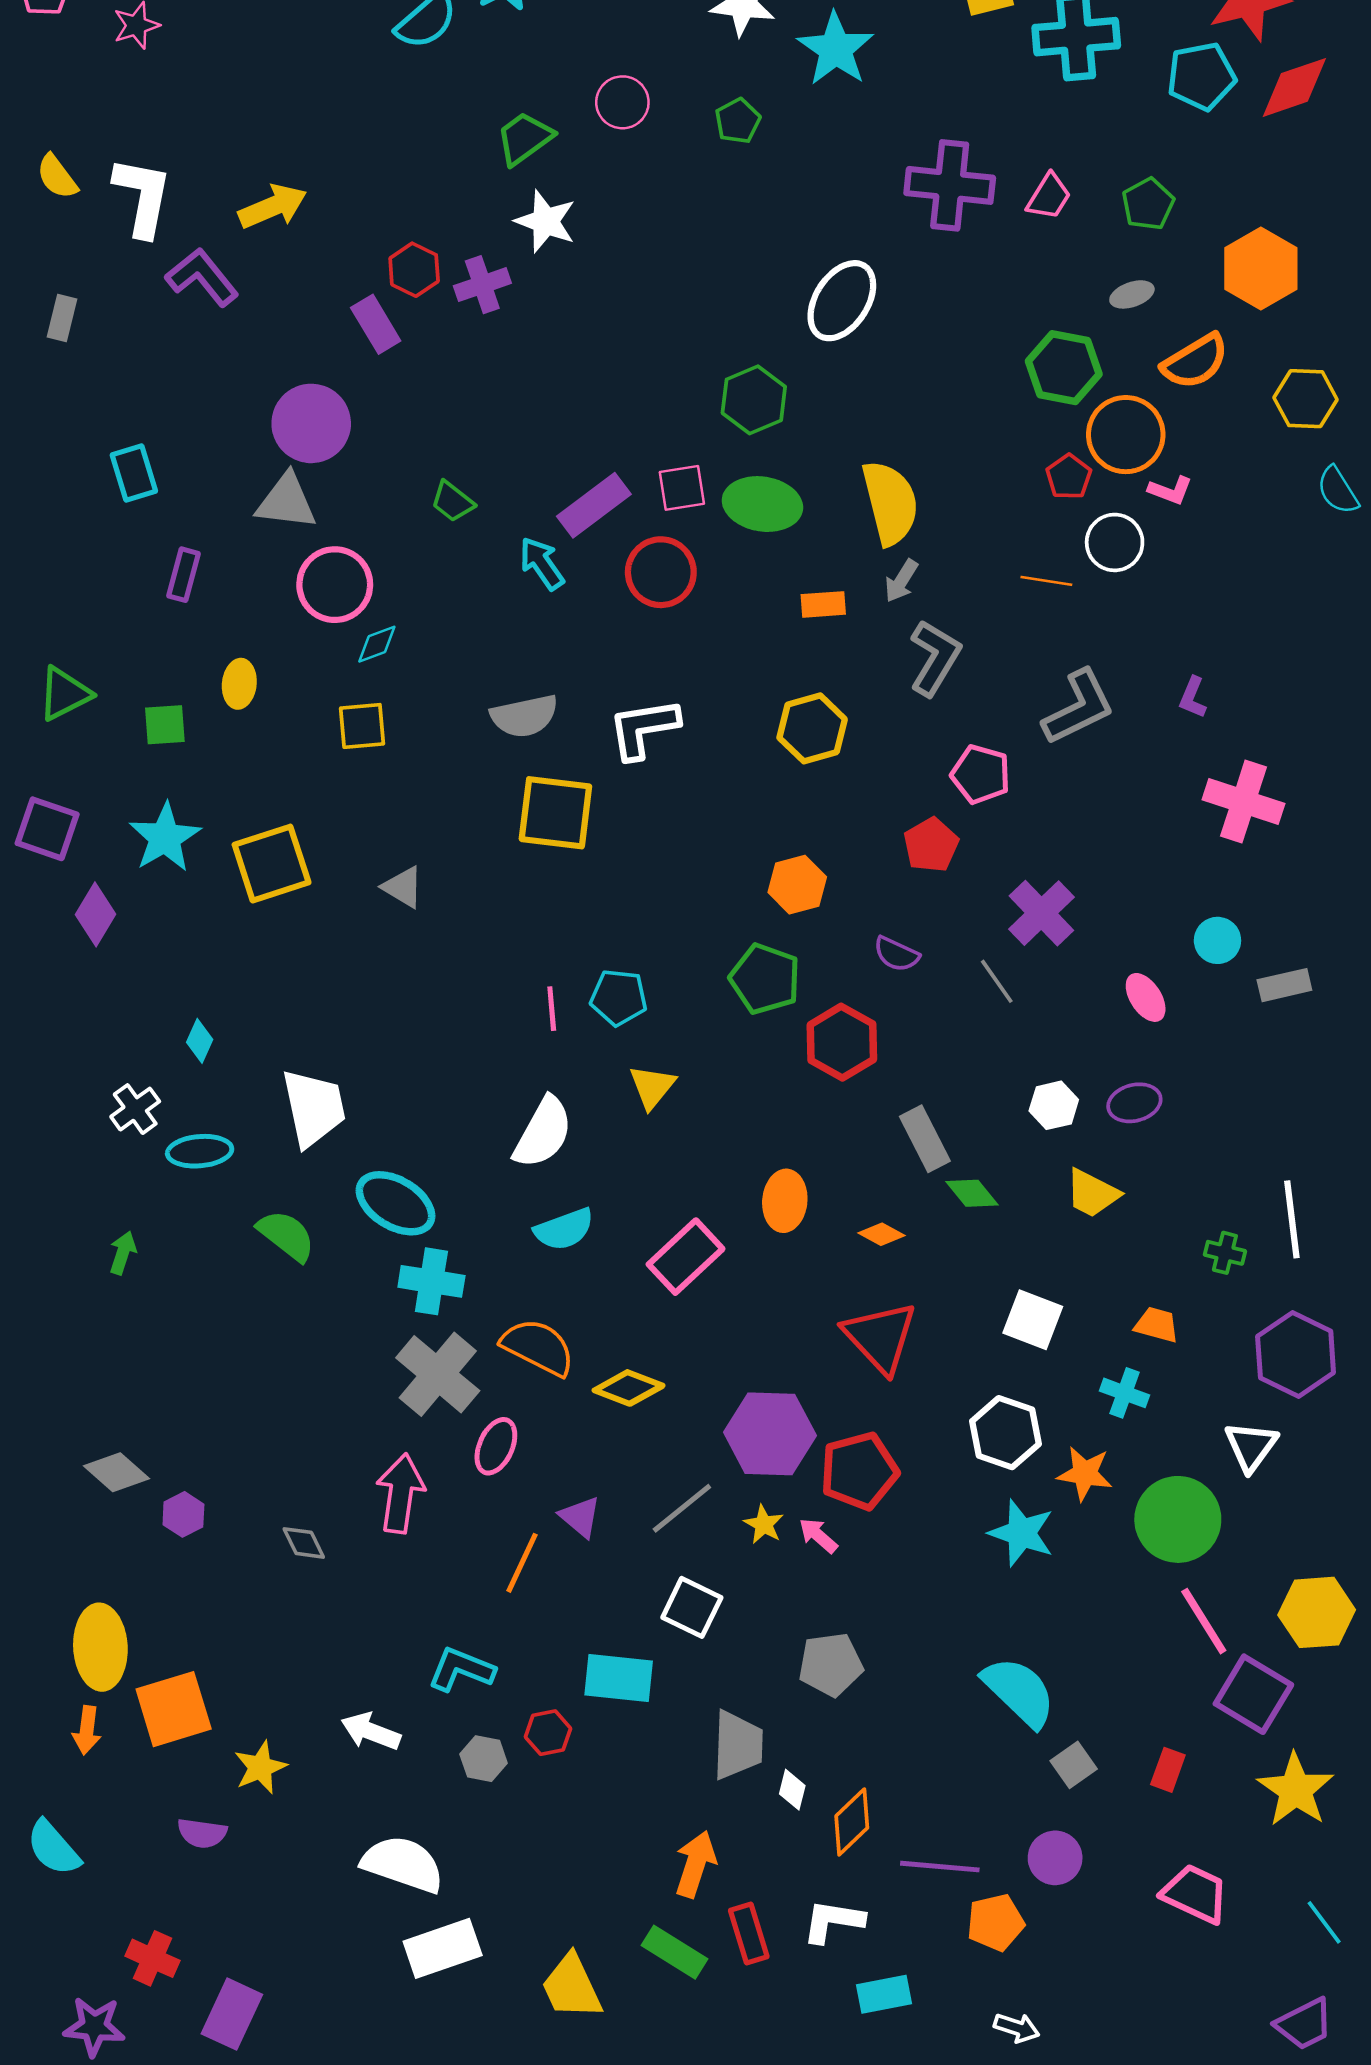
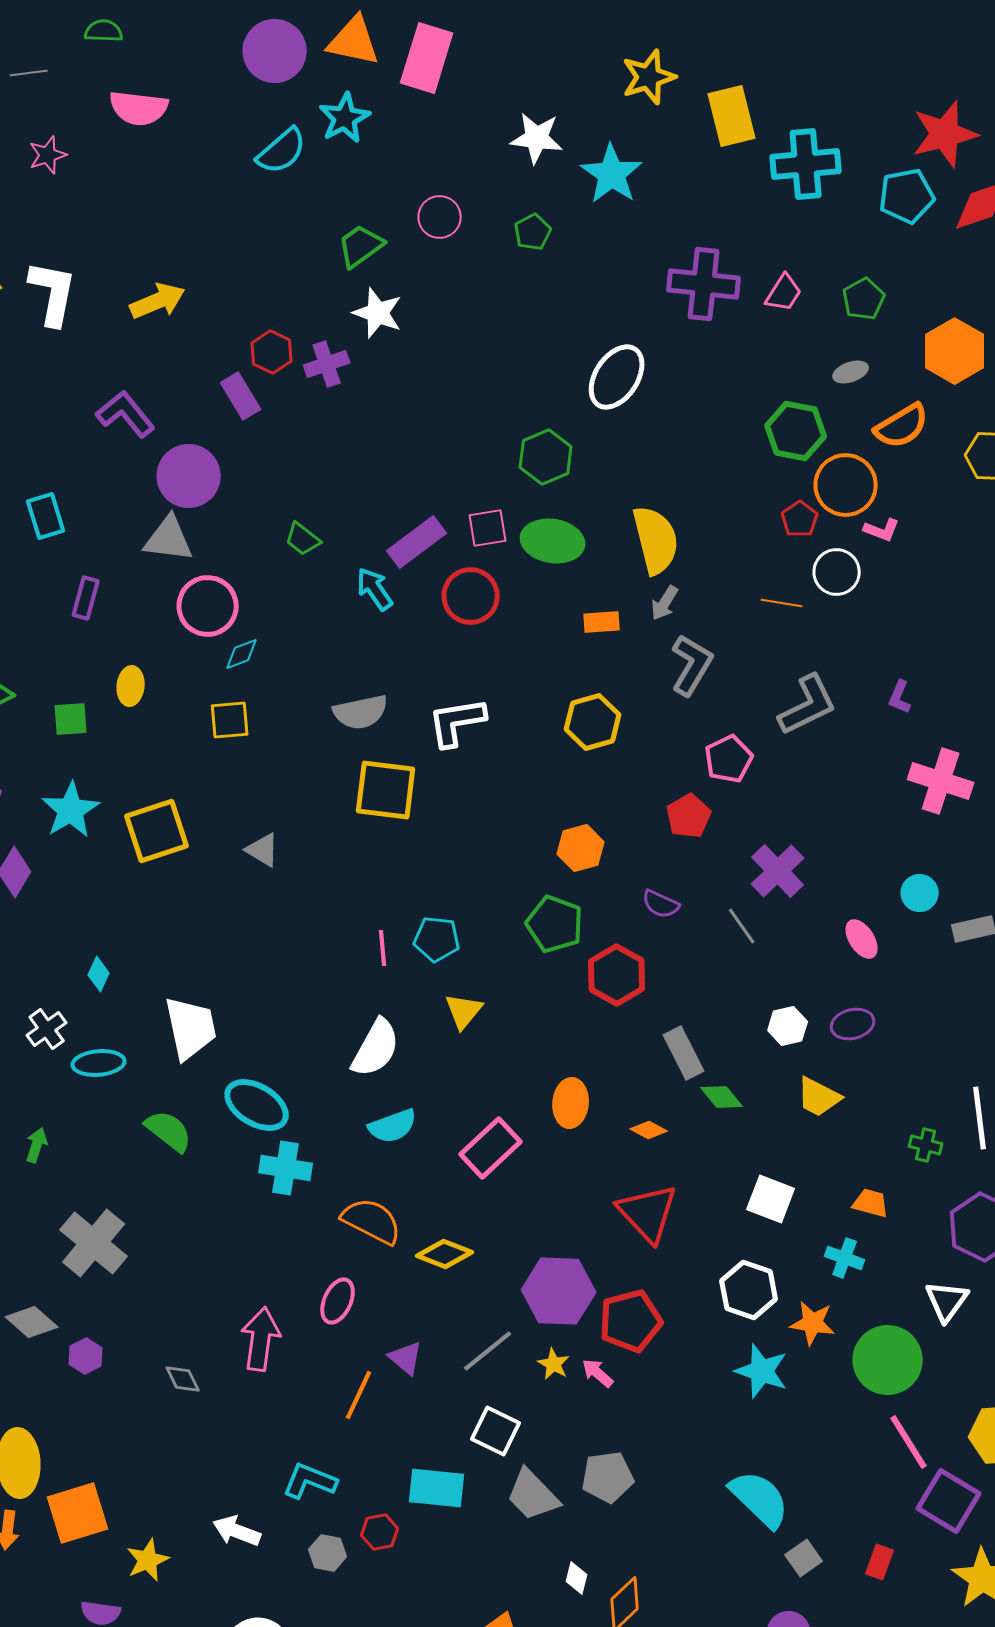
purple L-shape: (202, 277) -> (126, 414), moved
pink pentagon: (981, 774) -> (729, 759), turned 30
gray cross: (438, 1374) -> (94, 1243), moved
gray trapezoid: (738, 1745) -> (533, 1495), moved, turned 134

